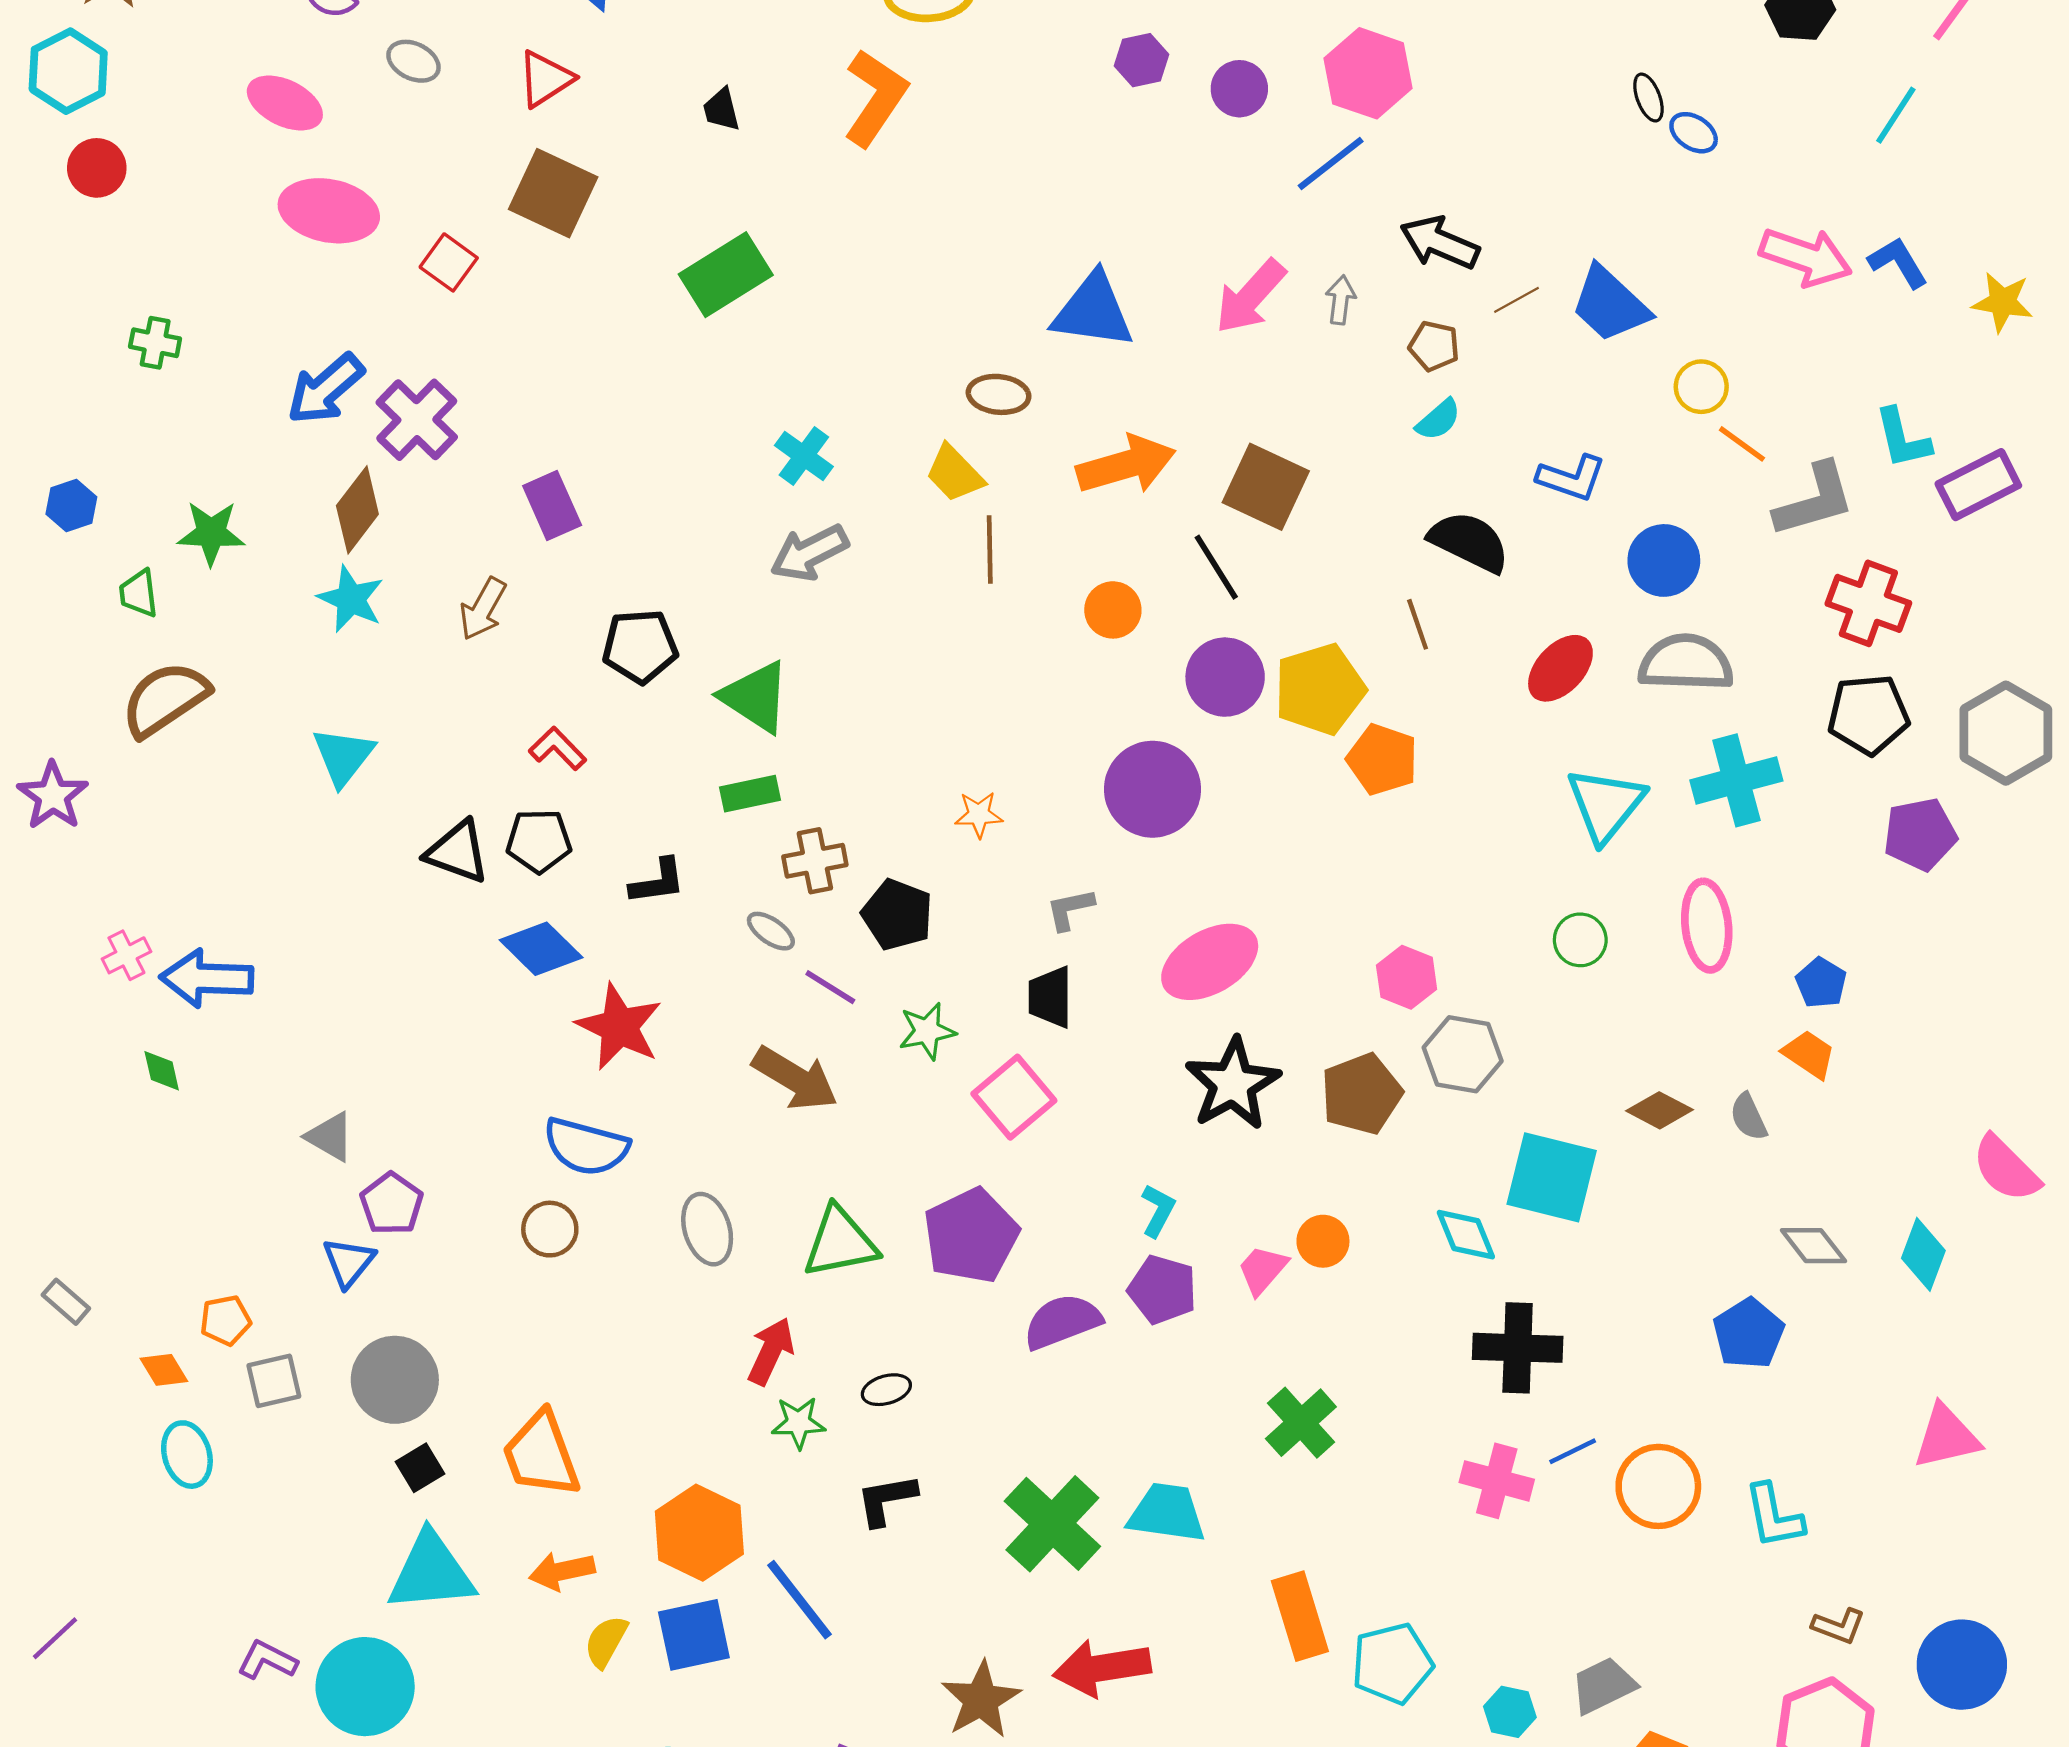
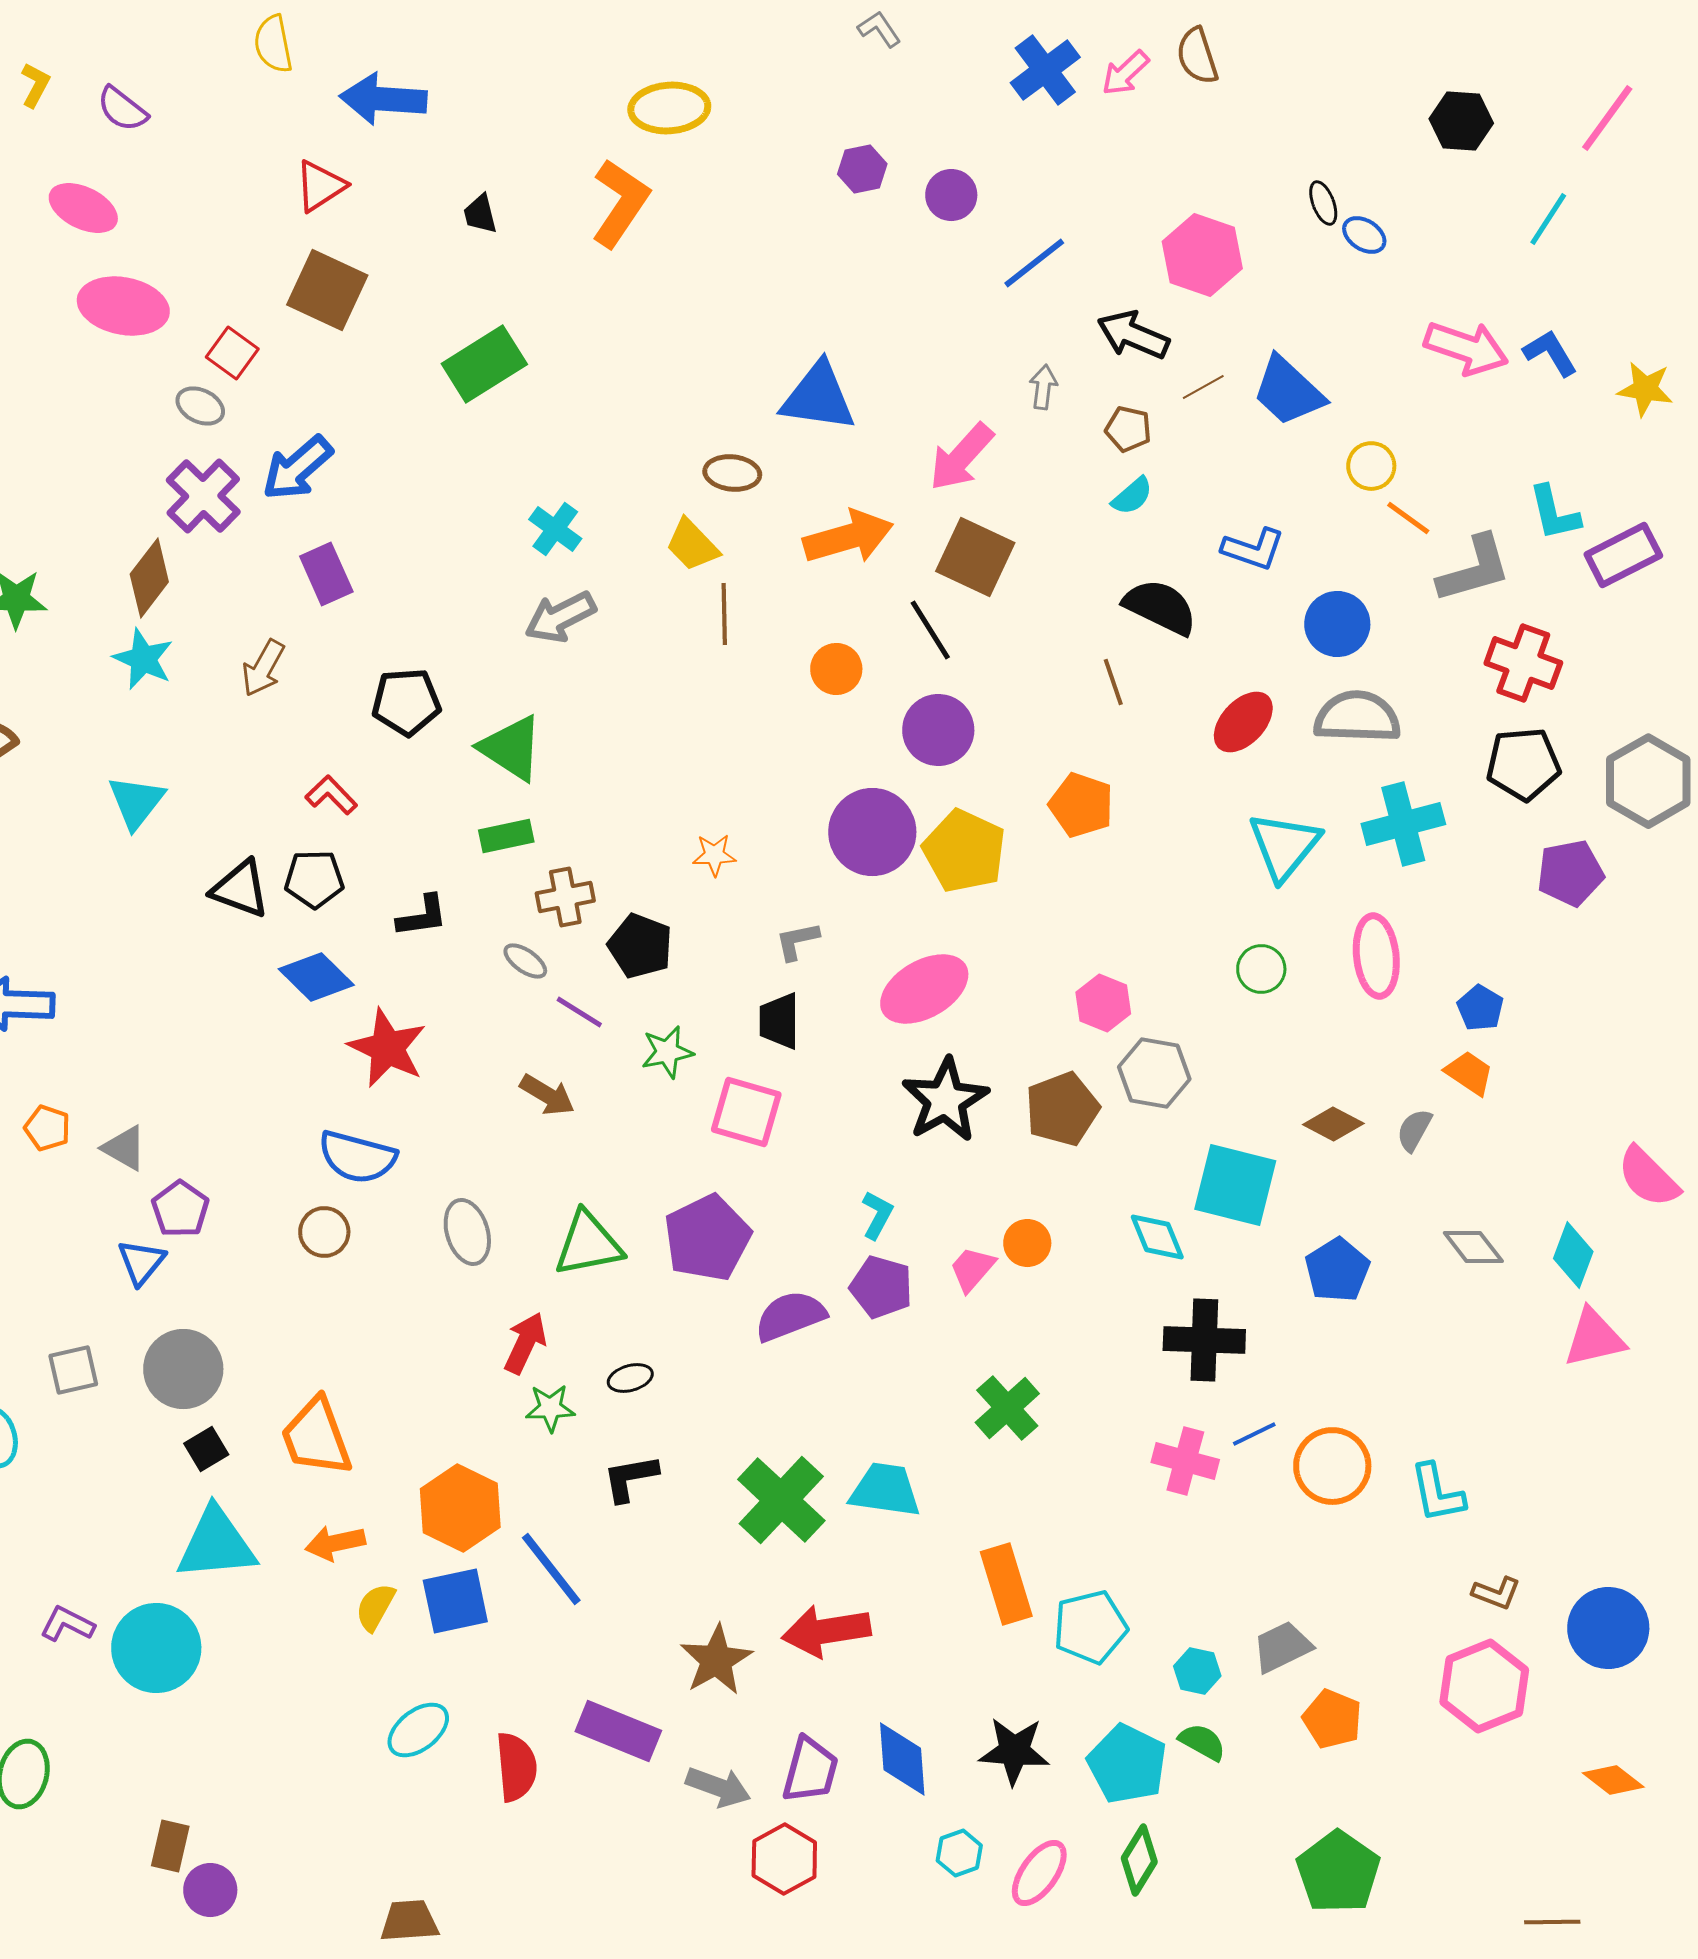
gray ellipse: (413, 61) -> (200, 406), moved
pink hexagon: (1368, 73) -> (1202, 255), moved
pink arrow: (1250, 297) -> (961, 457), moved
blue arrow: (326, 389) -> (297, 468), moved
yellow pentagon: (1320, 689) -> (964, 851), moved, turned -30
brown arrow: (795, 1078) -> (547, 1095), size x0.7
pink square: (1014, 1097) -> (746, 1112), turned -34
gray semicircle: (1749, 1117) -> (1414, 1130), turned 54
orange pentagon: (225, 1320) -> (47, 1128), moved, turned 30
blue pentagon: (1749, 1334) -> (1337, 1270), moved
pink triangle: (1946, 1437) -> (1594, 1338), moved

